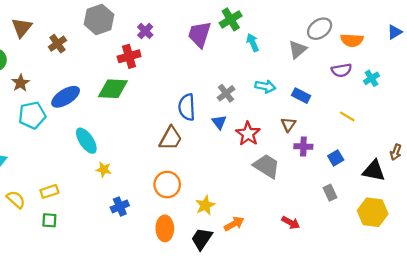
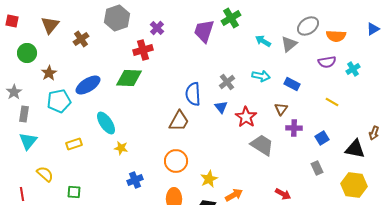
cyan arrow: (253, 43) -> (263, 41), moved, turned -35
yellow rectangle: (49, 191) -> (74, 144), moved

